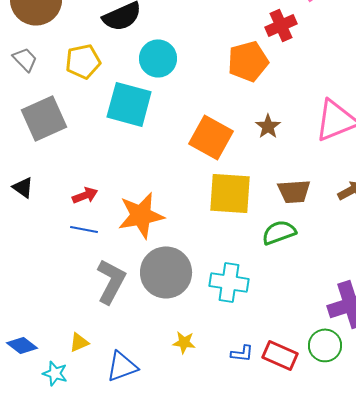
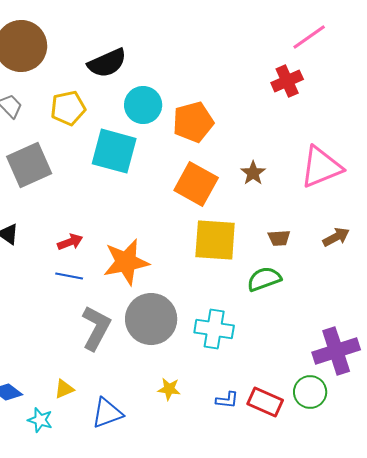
red cross: (281, 25) -> (287, 81), moved
orange pentagon: (248, 61) -> (193, 122), moved
brown trapezoid: (294, 191) -> (279, 238), size x0.7

